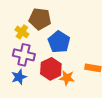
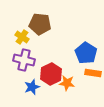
blue pentagon: (59, 42) -> (86, 53), moved
blue star: (19, 77) -> (32, 87), moved

